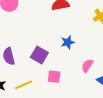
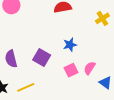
pink square: (54, 77) -> (71, 70), moved, turned -32

